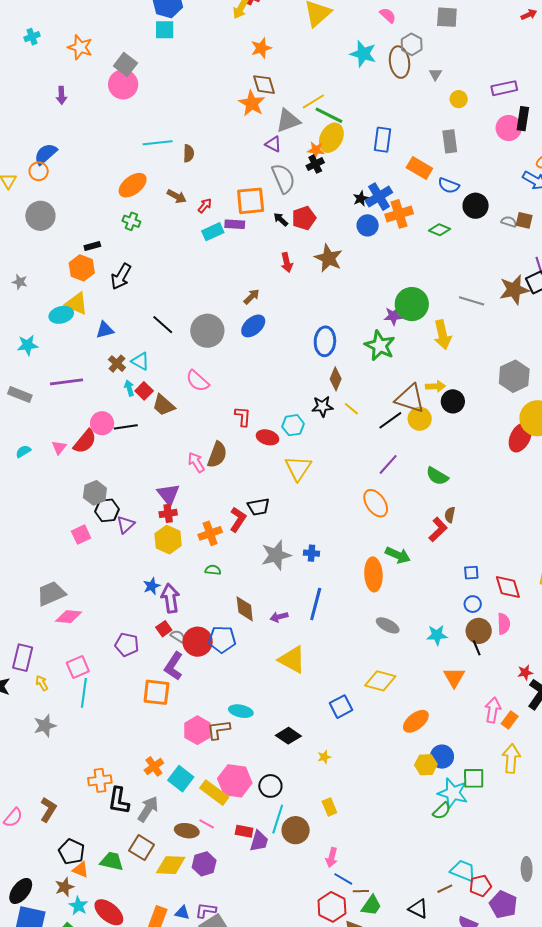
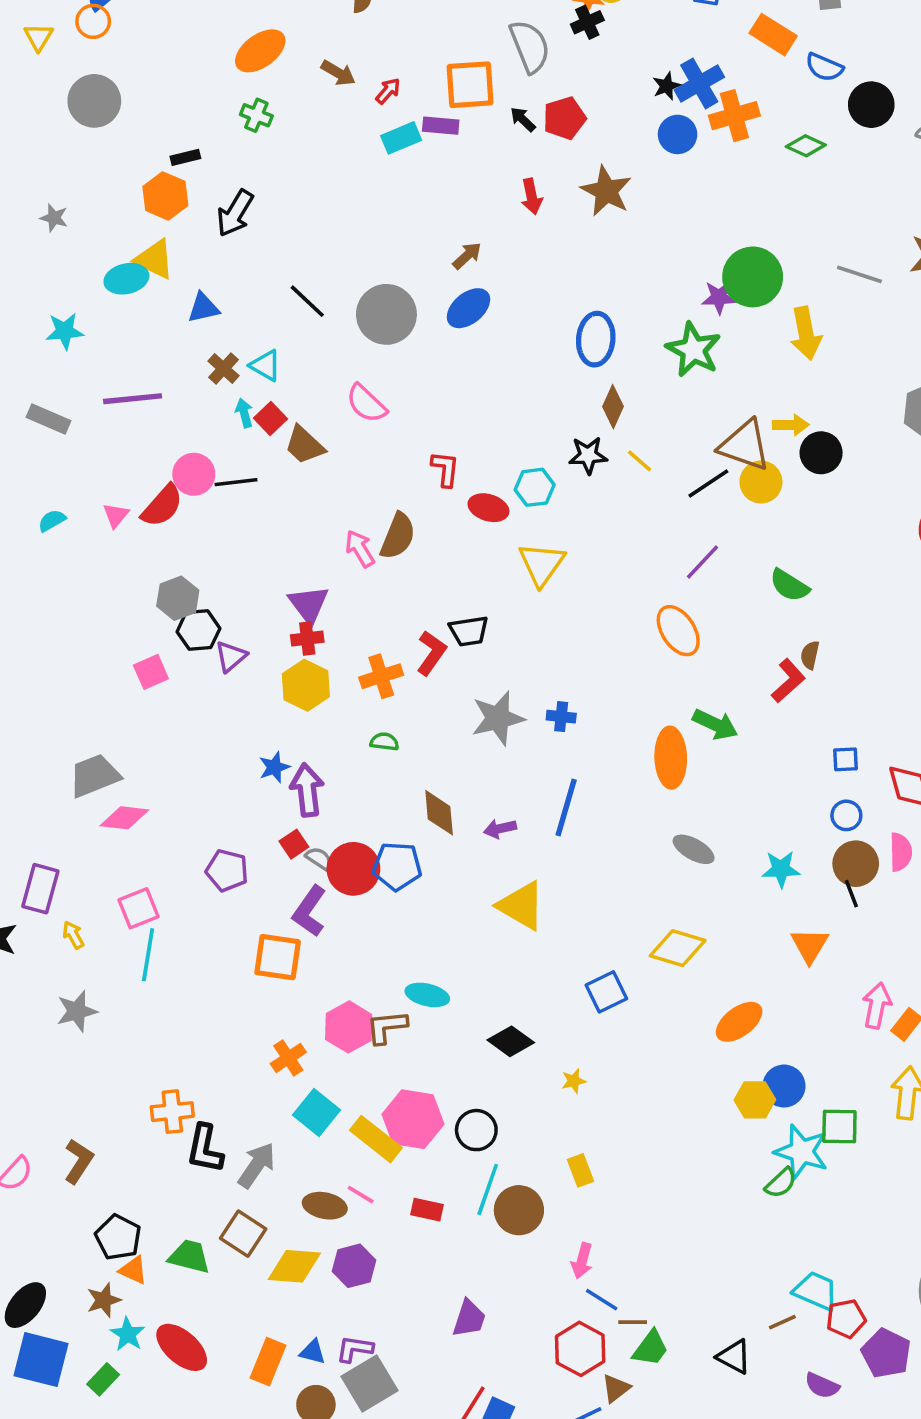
orange cross: (154, 766) -> (288, 1058), moved
purple trapezoid: (259, 841) -> (469, 1318), moved

